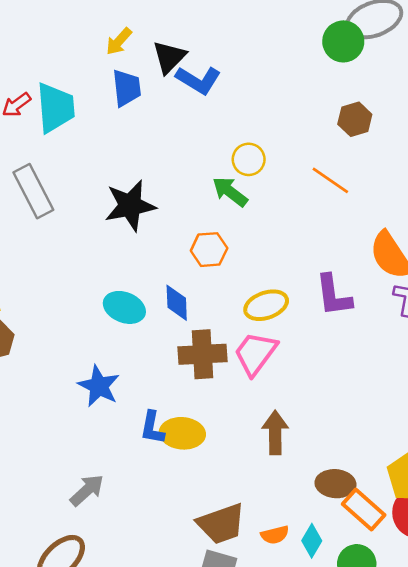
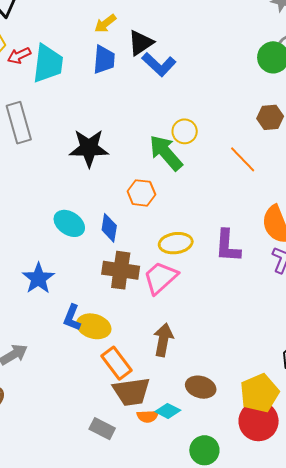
green arrow: (230, 192) -> (166, 153), size x1.4
orange rectangle: (364, 510) -> (116, 363), moved
brown trapezoid: (221, 524) -> (131, 392), moved
cyan diamond: (312, 541) -> (168, 411), moved, turned 75

